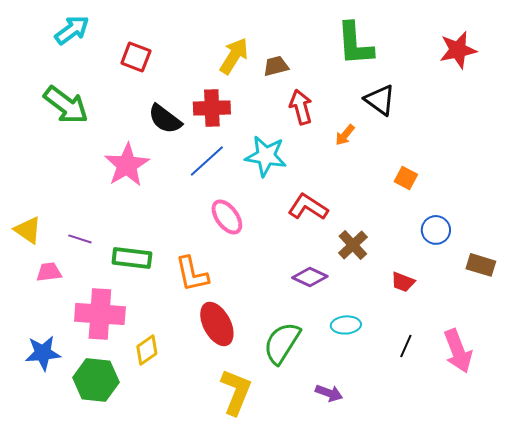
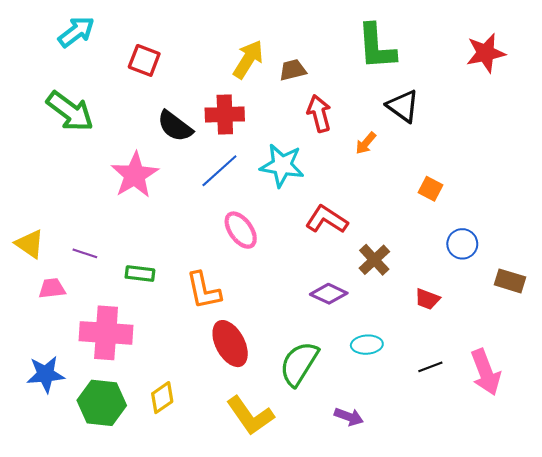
green rectangle: (132, 258) -> (140, 274), size x0.7
black line: (406, 346) -> (430, 367), turned 45
yellow diamond: (147, 350) -> (162, 398), moved
yellow L-shape: (236, 392) -> (250, 416), turned 123

